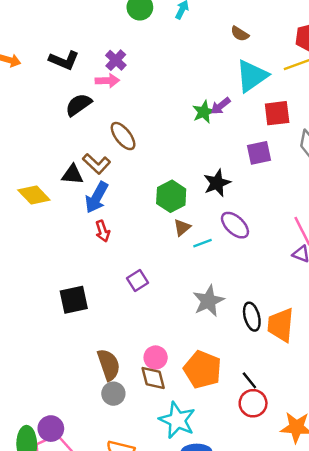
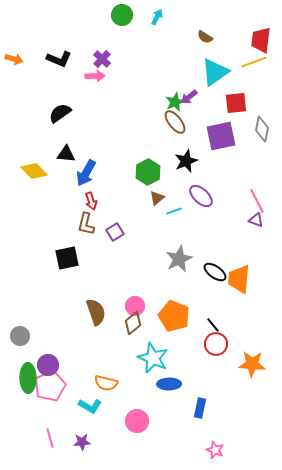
black semicircle: (78, 105) -> (60, 113), moved
brown ellipse: (123, 136) -> (175, 122), moved
purple square: (259, 153) -> (221, 136), size x1.4
brown L-shape: (97, 164) -> (86, 224), moved, turned 60
purple square: (137, 280) -> (115, 232), moved
black ellipse: (252, 317) -> (215, 272), turned -40
brown diamond: (153, 378) -> (133, 323), turned 65
gray circle: (113, 394) -> (20, 336), moved

